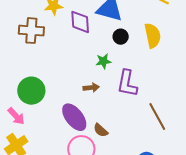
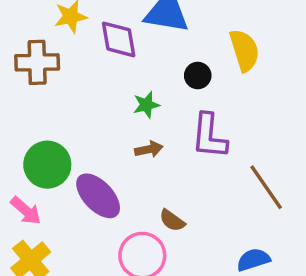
black circle: (121, 37) -> (198, 75), moved
green star: (103, 61) -> (146, 105), moved
purple ellipse: (74, 117) -> (98, 196), moved

